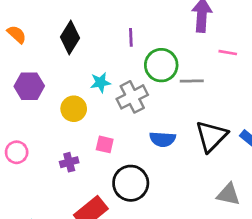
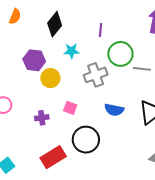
orange semicircle: (17, 34) -> (15, 16), turned 63
cyan star: (100, 82) -> (72, 51), moved
purple hexagon: (29, 86) -> (34, 60), moved

